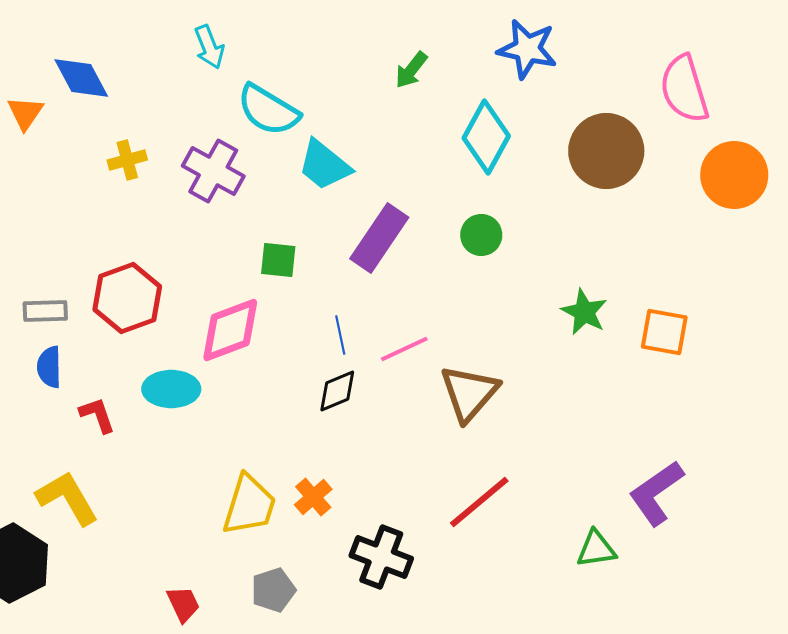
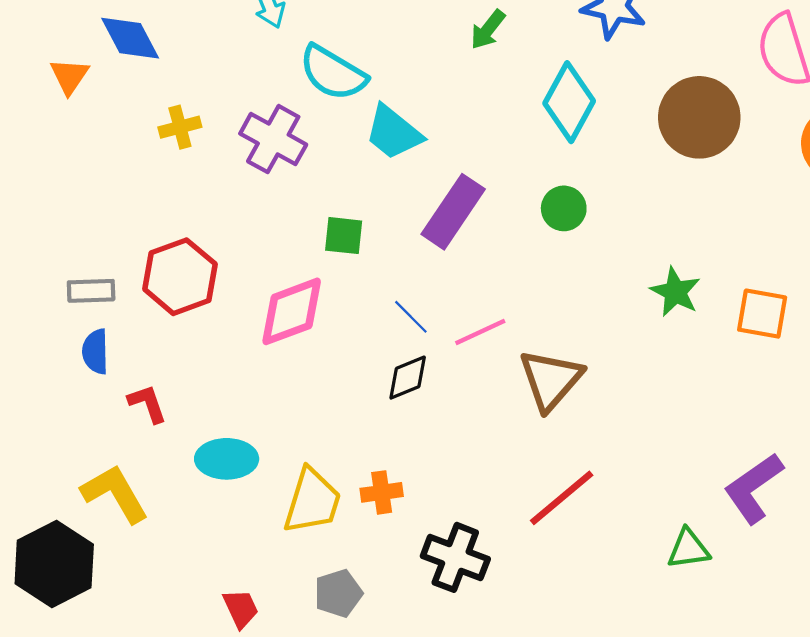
blue line: (340, 335) -> (411, 317), turned -33
cyan ellipse: (171, 389) -> (227, 459), moved
orange cross: (313, 497) -> (382, 492), turned 33

